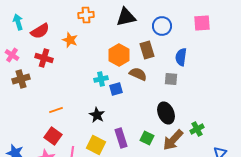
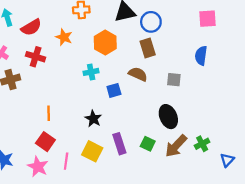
blue circle: (162, 26) -> (151, 22), moved
orange hexagon: (119, 55) -> (105, 43), moved
blue semicircle: (181, 57) -> (201, 56), moved
cyan cross: (101, 79) -> (91, 72), moved
orange line: (56, 110) -> (49, 113), turned -72
green cross: (197, 129) -> (202, 144), moved

